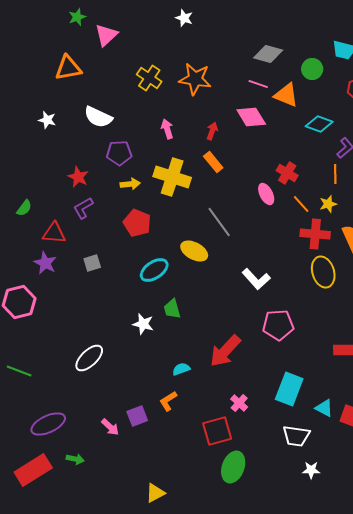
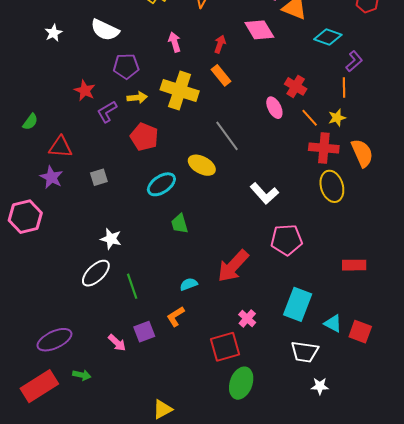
white star: (47, 120) -> (53, 33), turned 30
purple L-shape: (83, 208) -> (107, 112), moved
white star: (143, 324) -> (111, 239), moved
green line: (19, 371) -> (132, 286), moved, turned 50

